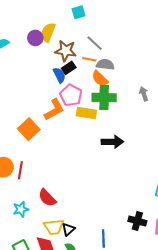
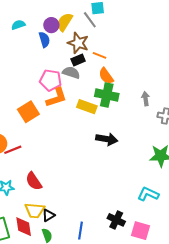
gray line: (95, 43) -> (90, 20), moved
gray semicircle: (105, 65) -> (71, 73), moved
blue semicircle: (59, 75) -> (44, 40), moved
pink pentagon: (71, 95) -> (51, 80), moved, turned -30
red line: (20, 170) -> (13, 150), turned 48

